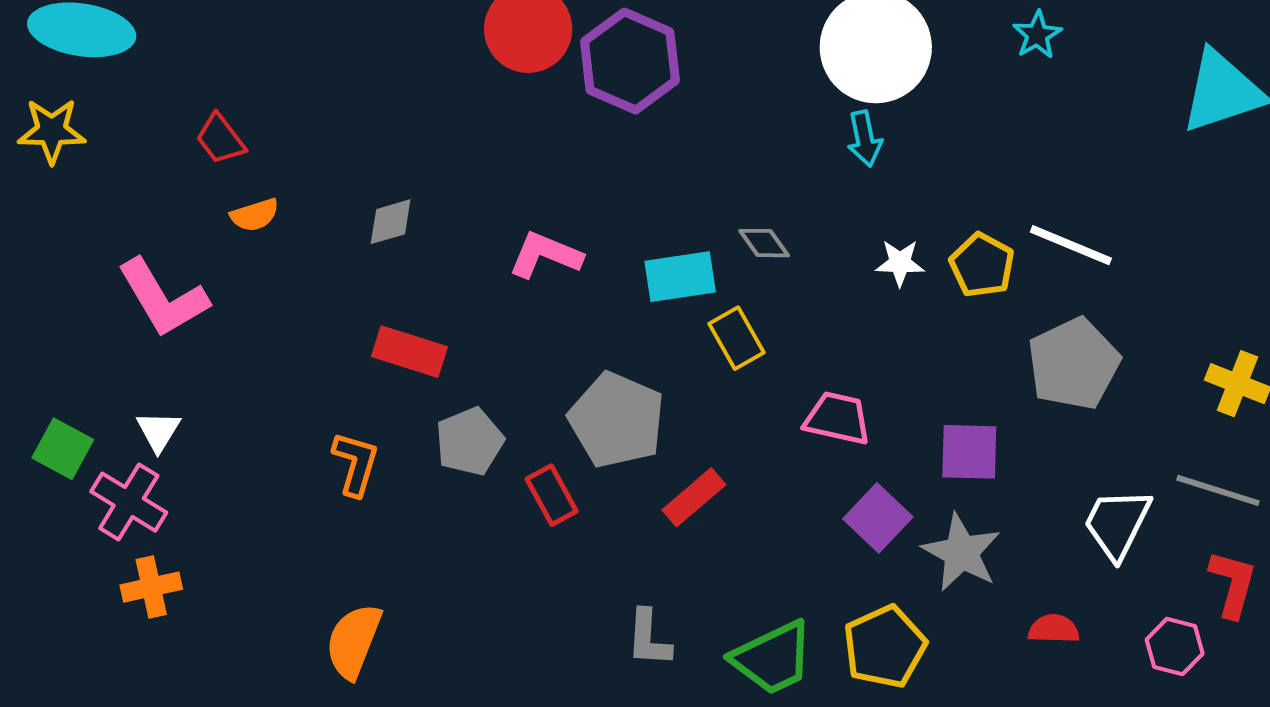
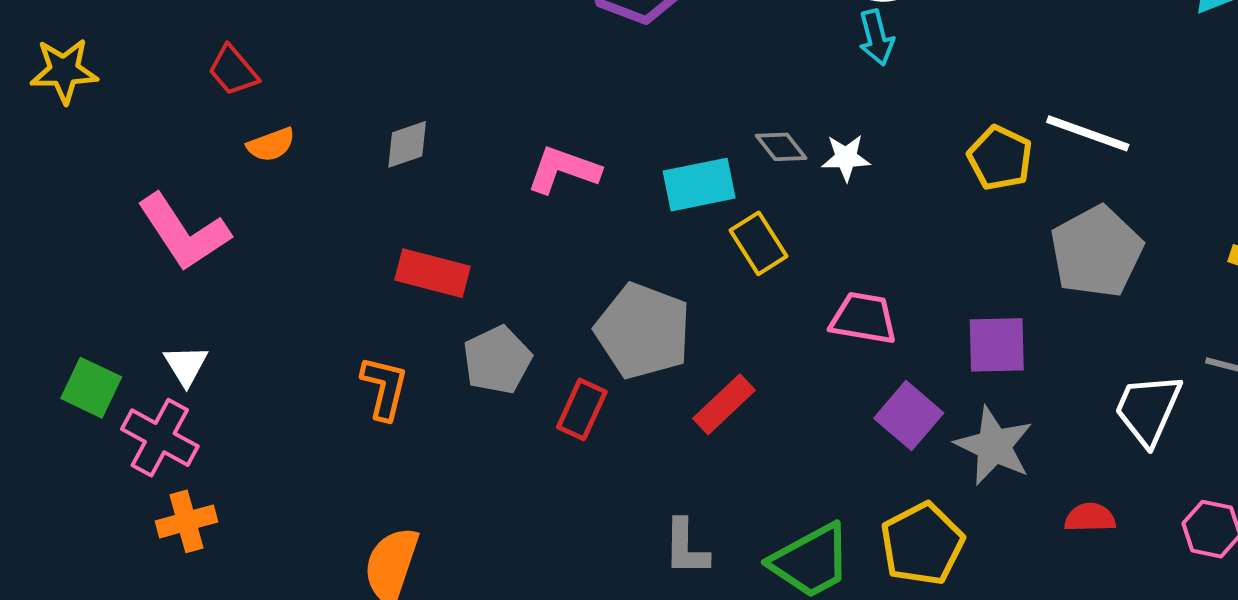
white star: (900, 263) -> (846, 158), moved
red rectangle: (552, 495) -> (582, 409), turned 56

